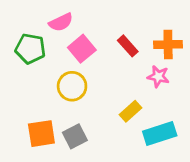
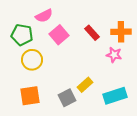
yellow circle: (72, 86) -> (32, 60), moved
yellow rectangle: (130, 111) -> (85, 85), moved
gray square: (75, 136) -> (67, 98), moved

